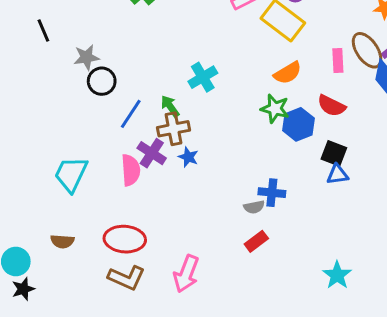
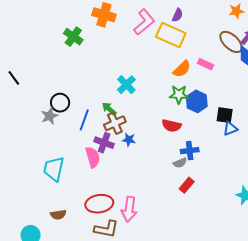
gray star: (86, 57) -> (50, 116), moved
pink rectangle: (338, 60) -> (205, 64), moved, turned -49
red semicircle: (332, 106) -> (172, 126), moved
pink arrow: (186, 274) -> (129, 209), moved

